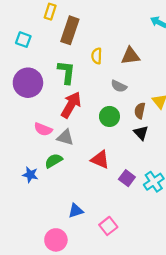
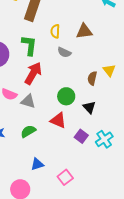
gray semicircle: (119, 86) -> (64, 52), moved
green circle: (109, 116) -> (66, 96), moved
black triangle: (141, 133) -> (89, 107), moved
green semicircle: (54, 161) -> (28, 131), moved

